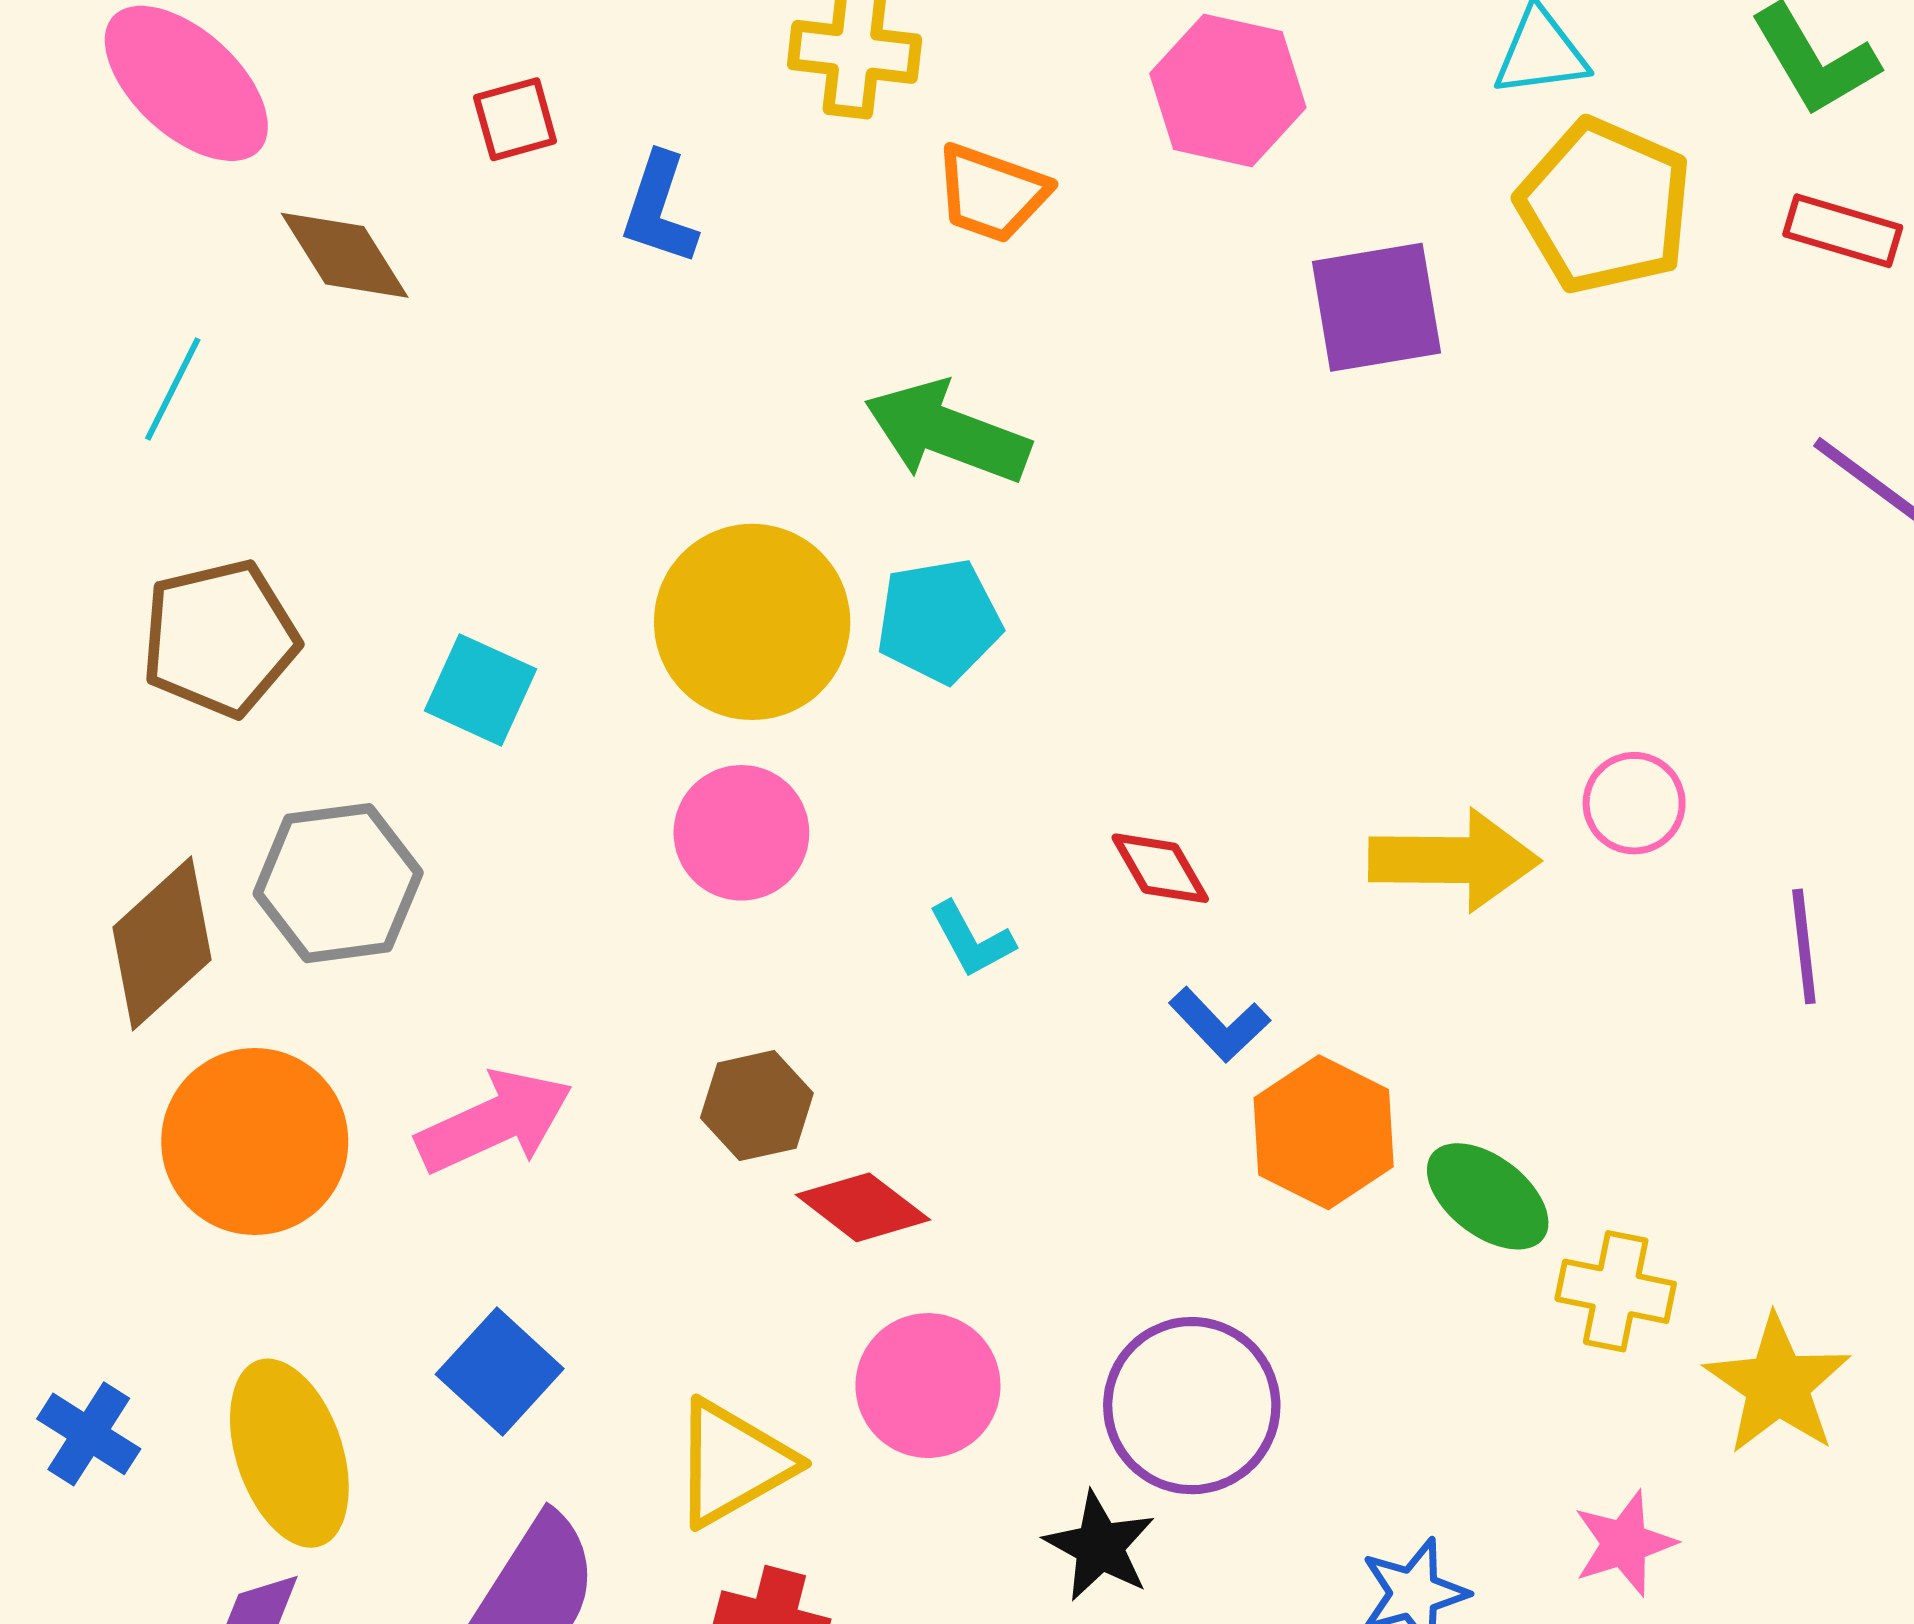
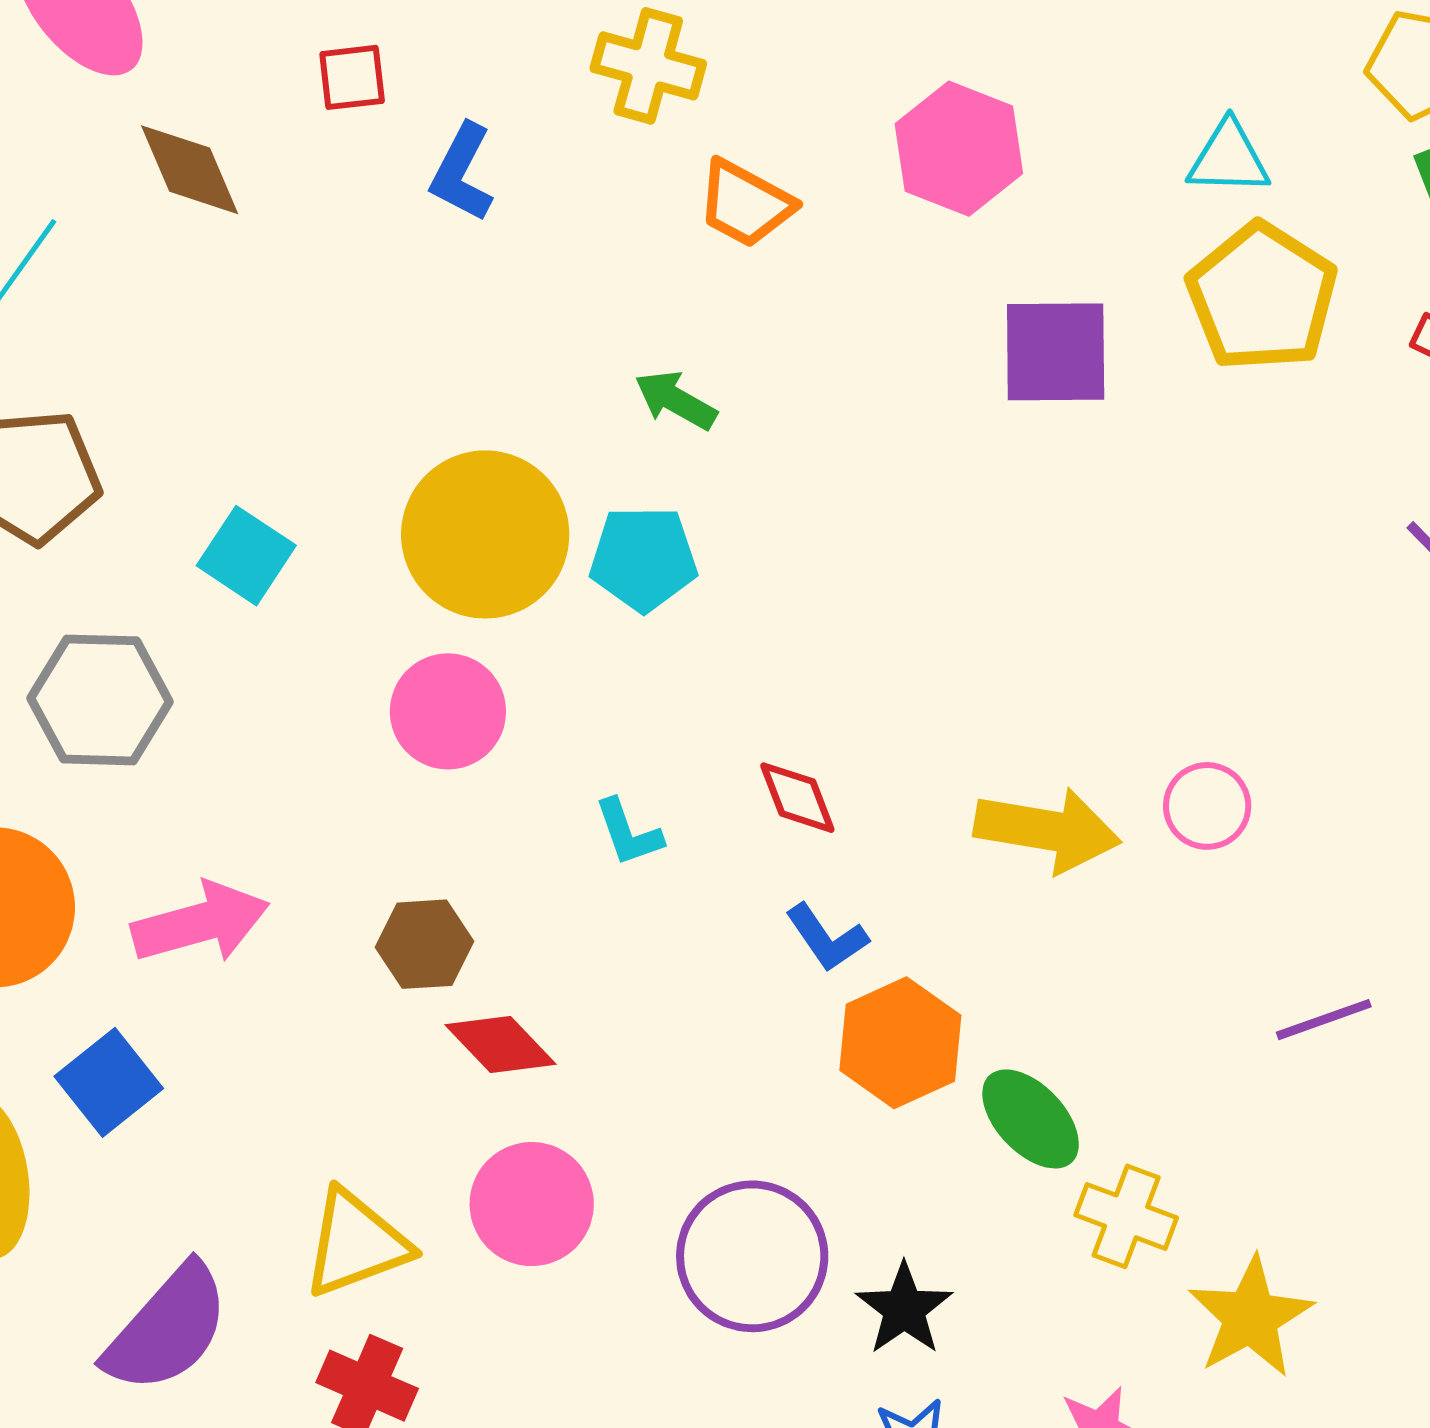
green arrow: (947, 432) -> (676, 400), size x0.6
purple line: (1804, 946) -> (1324, 1020), moved, turned 68
blue square: (500, 1372) -> (109, 1082), moved
black star: (1100, 1546) -> (904, 1309), moved

